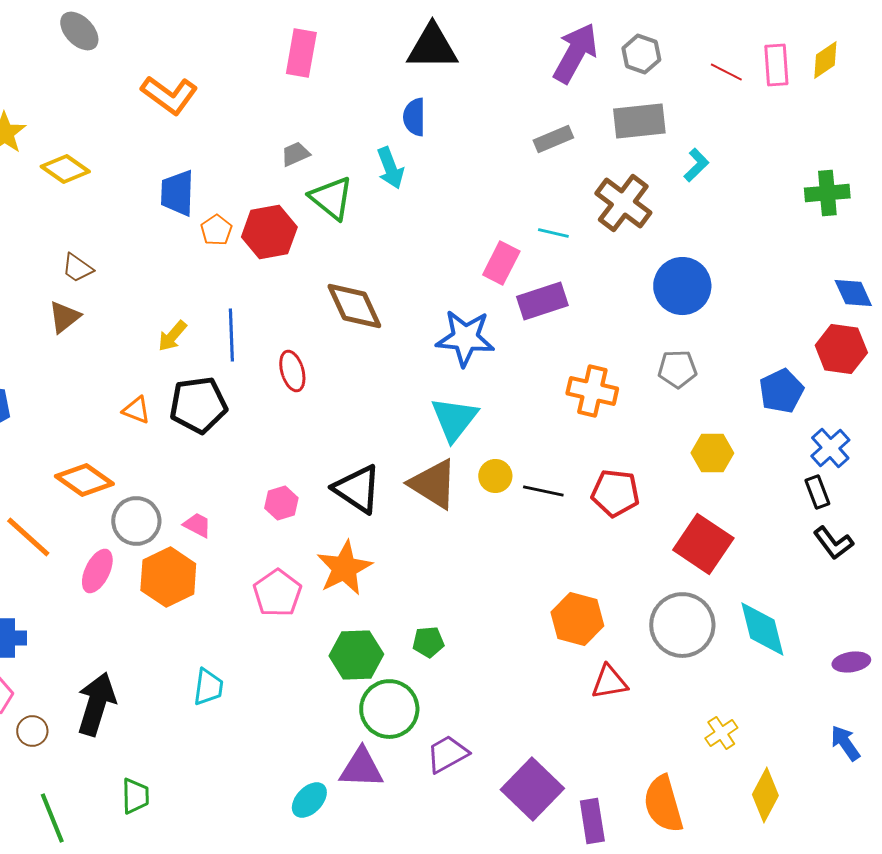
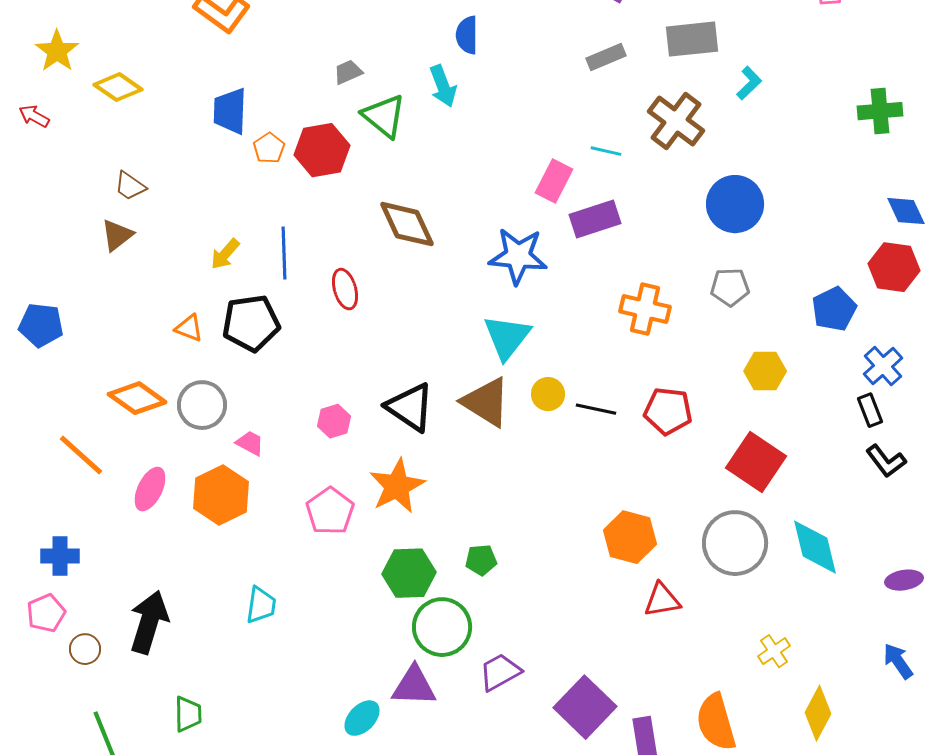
gray circle: (136, 521) -> (202, 405), moved

